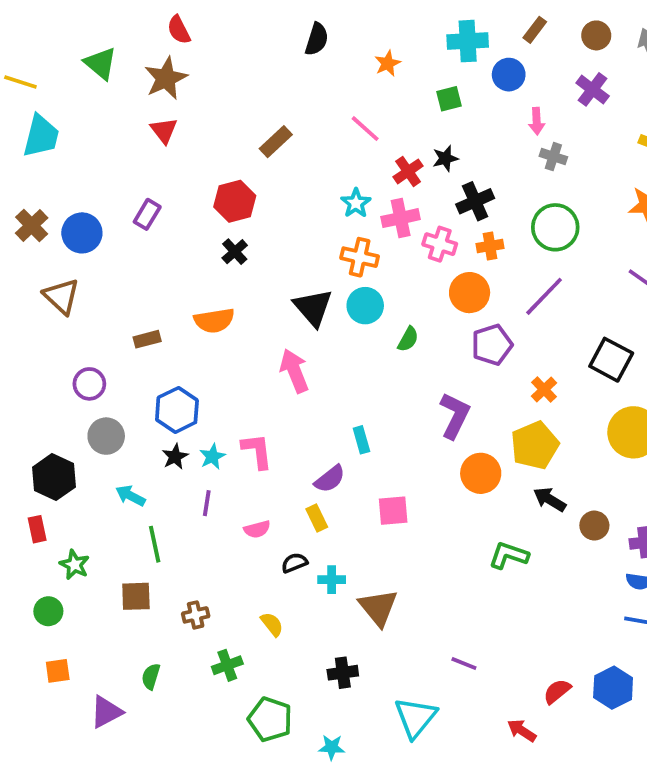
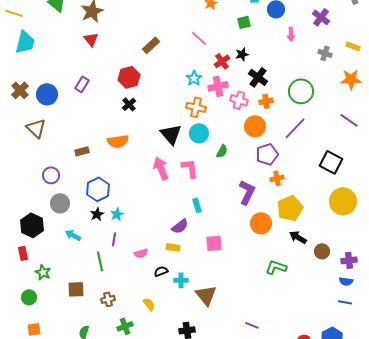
gray cross: (553, 157) -> (325, 53), moved
black cross: (475, 201) -> (258, 77), turned -30
orange cross: (544, 389) -> (277, 178), moved, turned 32
pink L-shape: (257, 451) -> (190, 168), moved
yellow rectangle: (317, 518) -> (173, 247), turned -56
green line: (155, 544) -> (100, 261), moved

